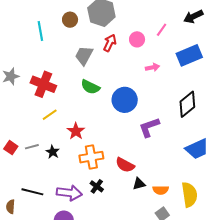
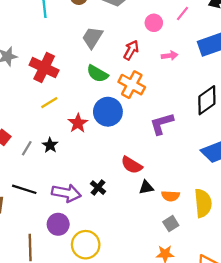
red arrow: (110, 43) -> (131, 50), moved
blue circle: (125, 100) -> (108, 112), moved
gray line: (32, 147) -> (27, 148), moved, turned -48
orange cross: (91, 157) -> (132, 85), moved, turned 35

